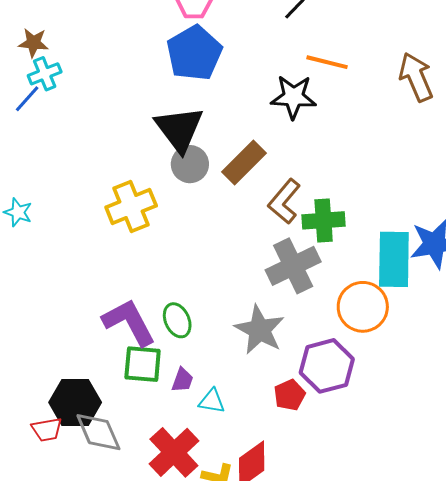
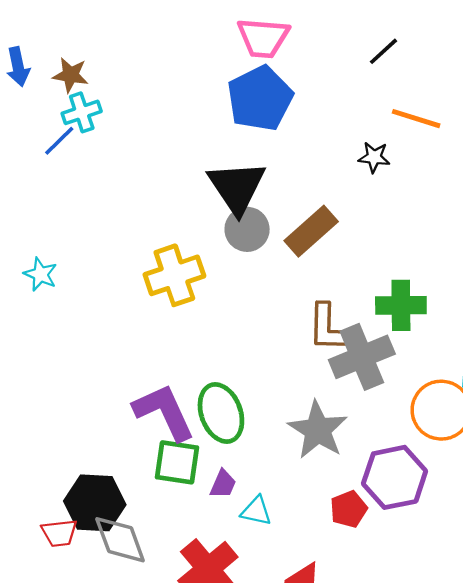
black star: (293, 97) -> (374, 157), size x0.6
brown L-shape: (284, 201) -> (327, 328), moved, turned -42
green ellipse: (177, 320) -> (221, 413), size x1.4

